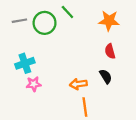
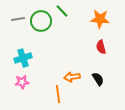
black semicircle: (106, 76) -> (98, 79), moved
pink star: (34, 84) -> (22, 82), moved
orange line: (85, 107) -> (58, 94), moved

